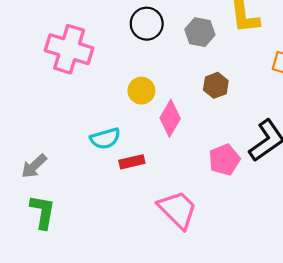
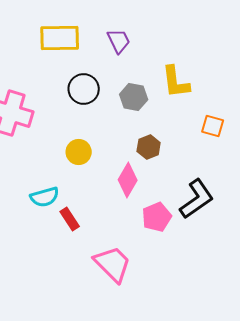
pink diamond: (170, 118) -> (128, 180), moved
red rectangle: (132, 162) -> (70, 219), turned 70

